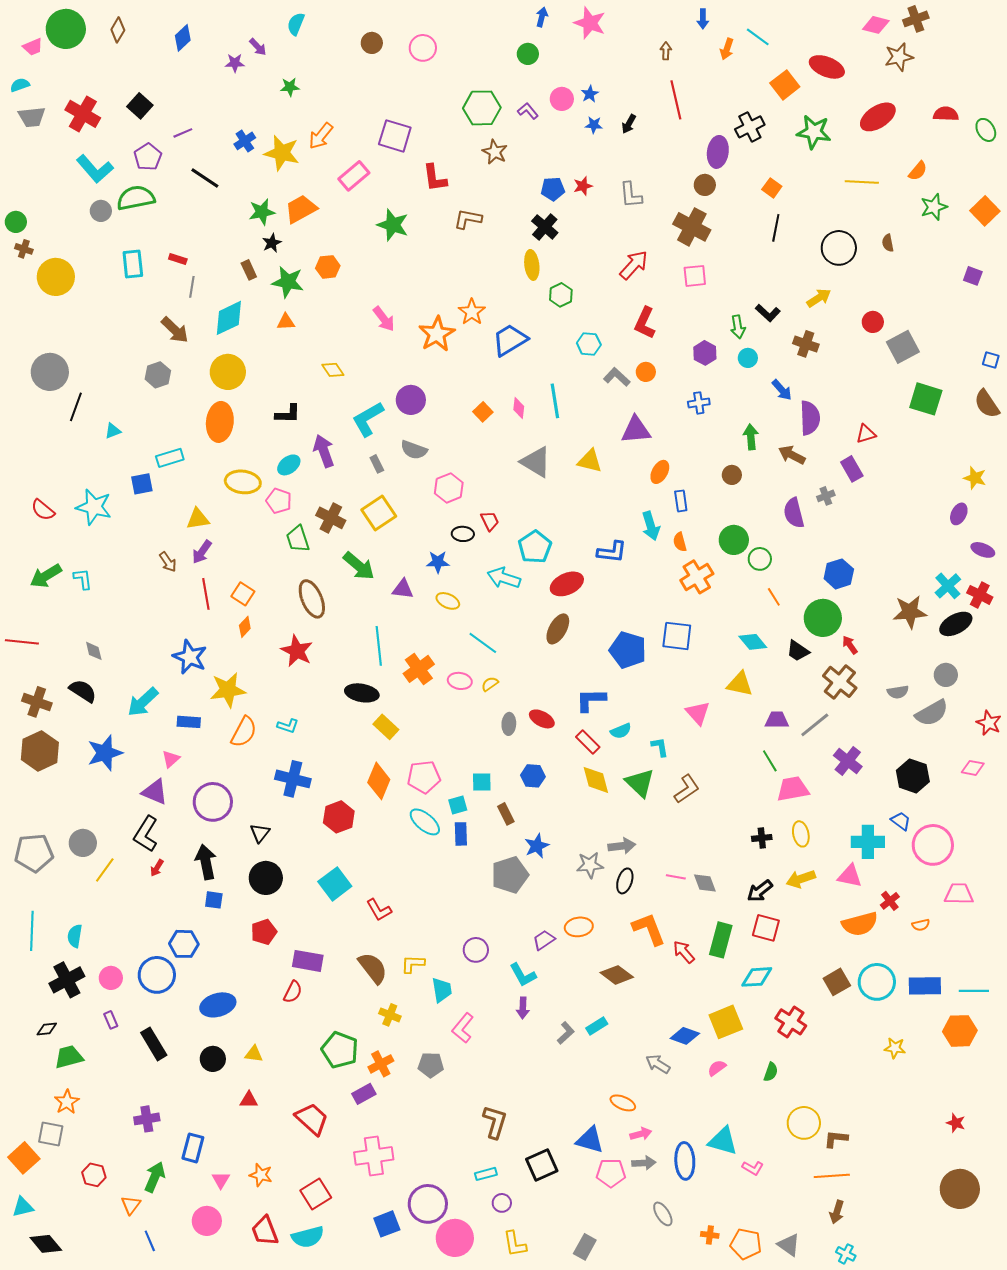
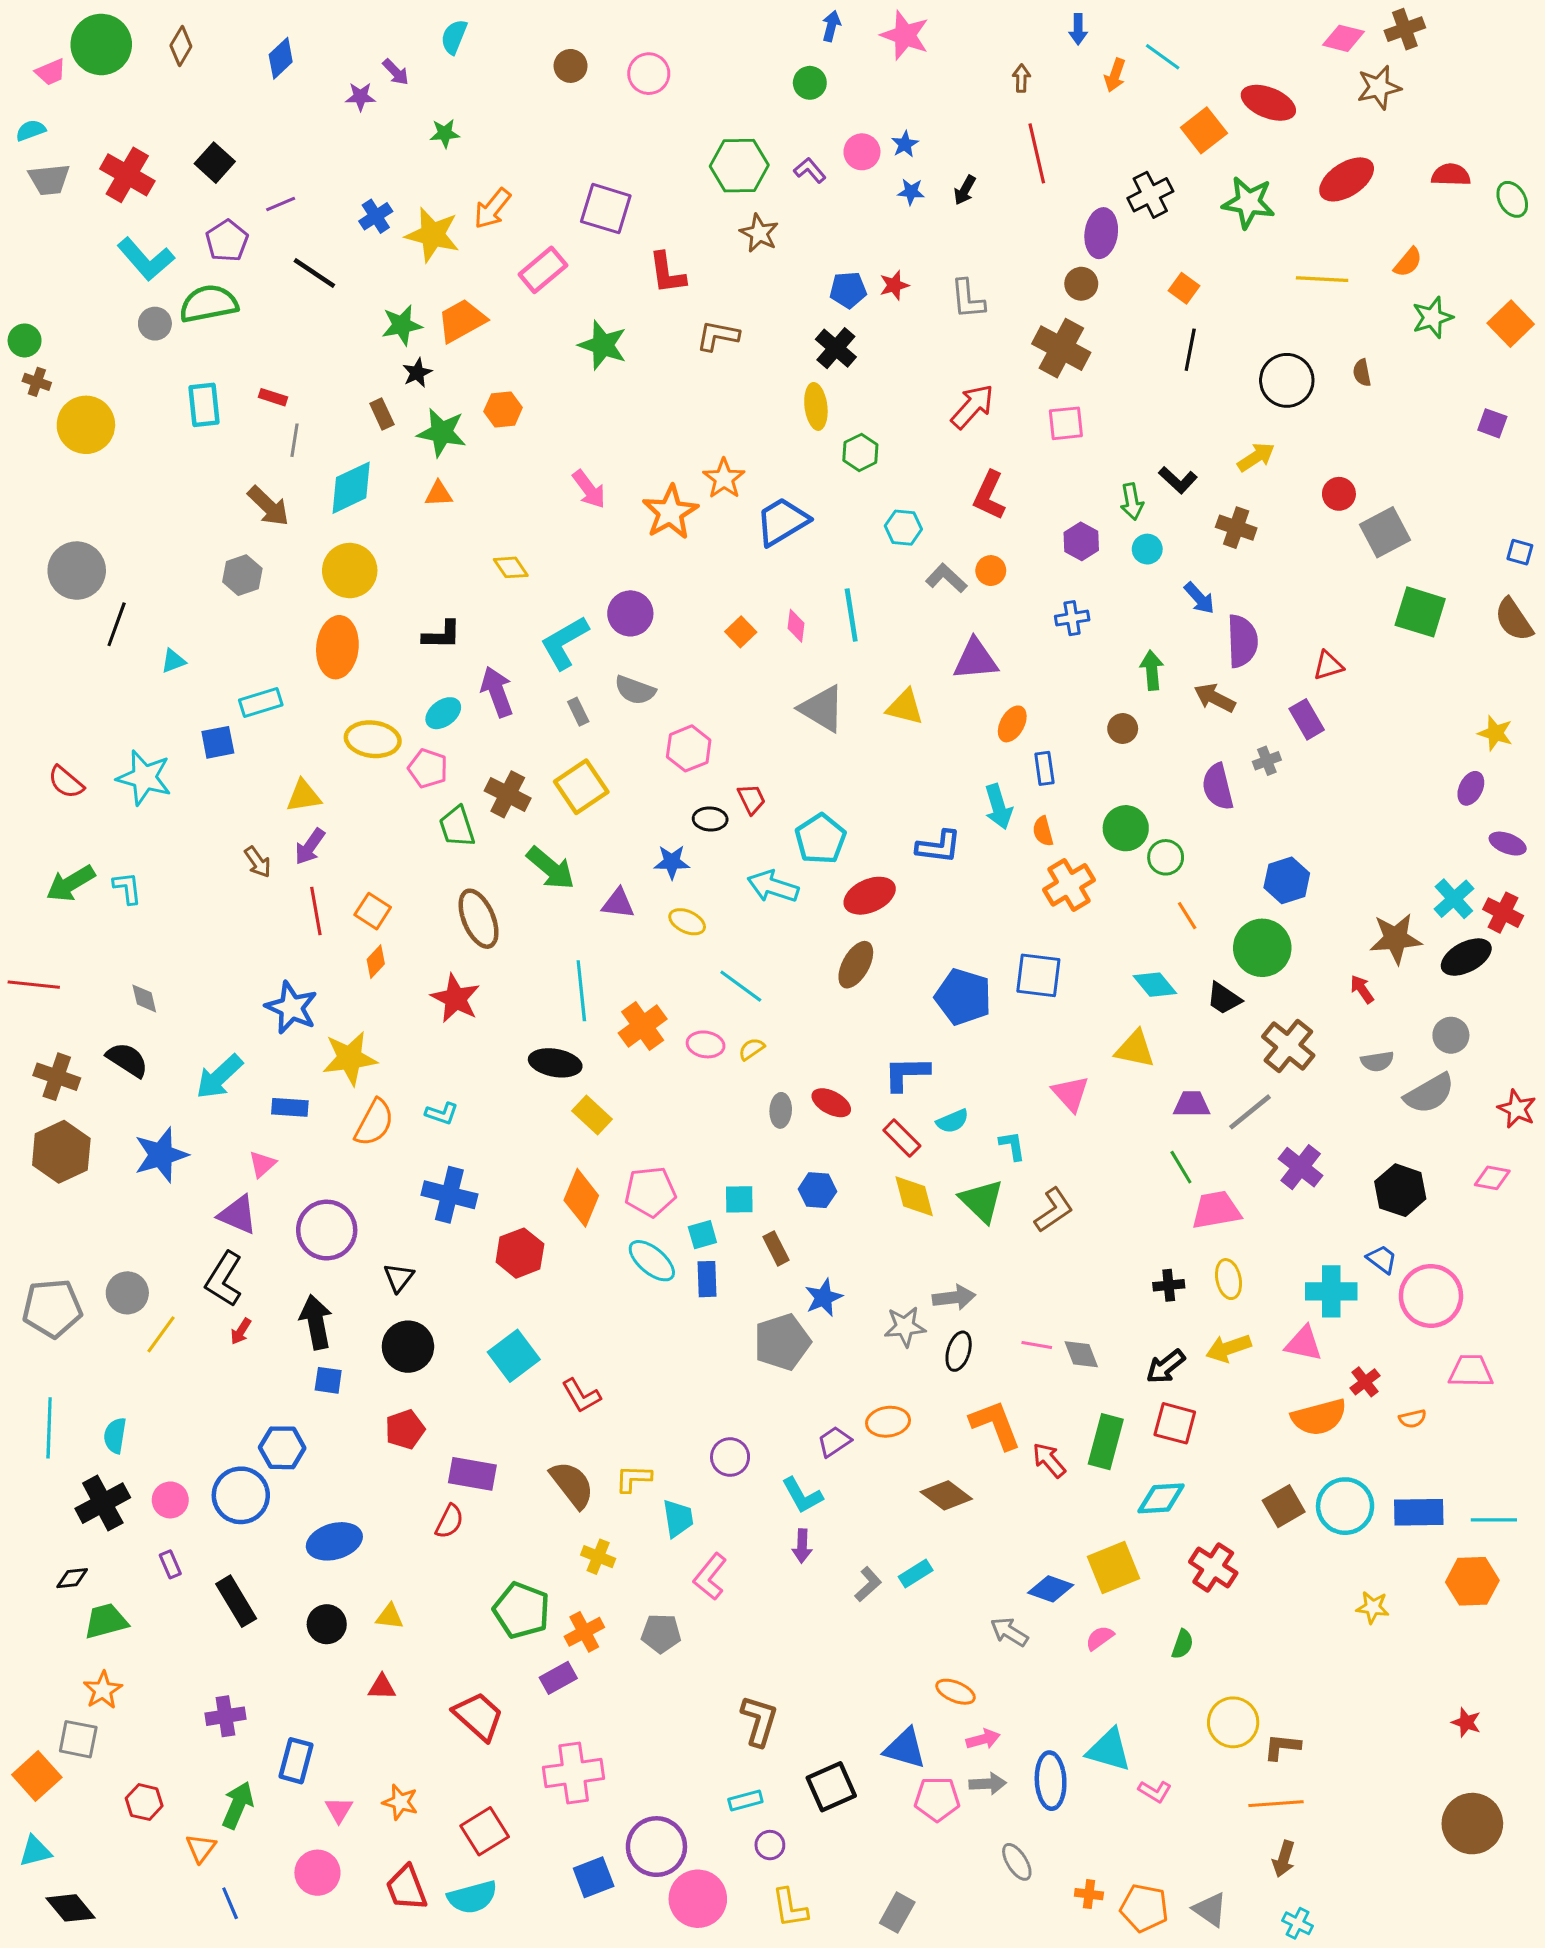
red arrow: (850, 645) -> (1362, 989), moved

